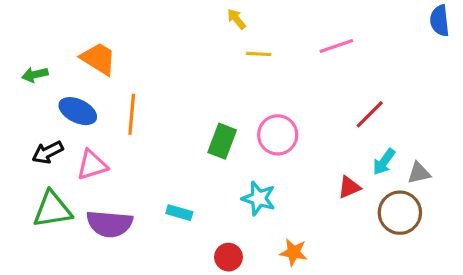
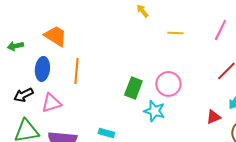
pink line: (336, 46) -> (220, 30), moved, turned -45
yellow line: (259, 54) -> (175, 33), moved
blue ellipse: (78, 111) -> (42, 69), turned 70
cyan star: (259, 198) -> (154, 111), moved

